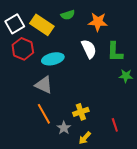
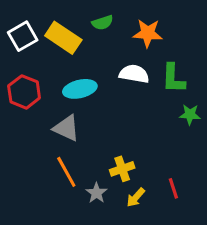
red hexagon: (23, 49) -> (24, 92), moved
white semicircle: (89, 49) -> (134, 74), turned -54
yellow arrow: (85, 138) -> (136, 197), moved

